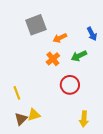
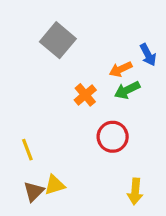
gray square: (36, 25) -> (58, 40), turned -30
orange arrow: (60, 38) -> (121, 69), moved

